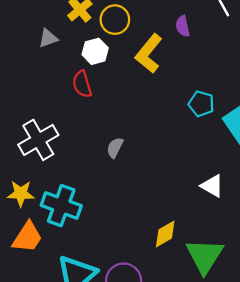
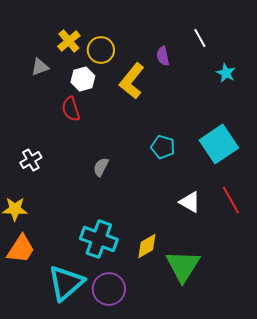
cyan pentagon: (201, 104) -> (163, 147), moved
white cross: (38, 140) -> (31, 160), size x0.6
cyan cross: (61, 206) -> (99, 239), moved

